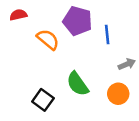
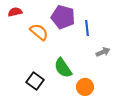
orange circle: (118, 94) -> (85, 87), moved

